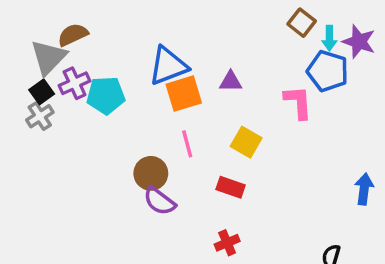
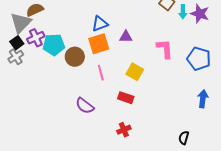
blue triangle: (168, 66) -> (100, 24), moved, size x0.7
blue pentagon: (328, 71) -> (199, 59), moved
brown circle: (151, 173) -> (75, 57), moved

